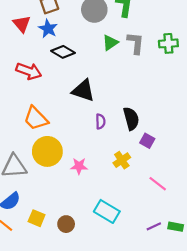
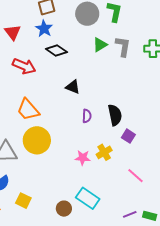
red triangle: (22, 24) -> (13, 32), moved
black triangle: (83, 91) -> (73, 87), size x0.7
pink star: (79, 166) -> (83, 158), moved
brown circle: (66, 224) -> (64, 209), moved

